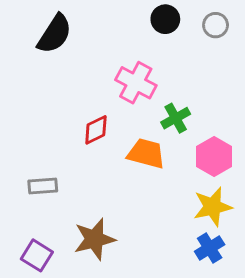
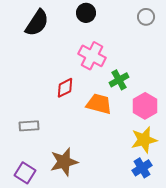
black circle: (165, 19) -> (86, 13), moved

